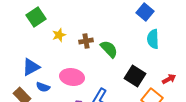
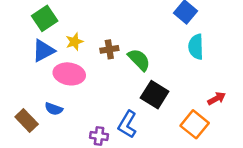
blue triangle: (31, 67) -> (43, 51), moved
black square: (135, 76) -> (155, 95), moved
pink ellipse: (72, 77) -> (69, 74), moved

